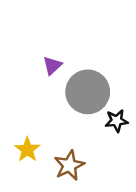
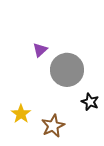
black star: (117, 121) -> (90, 102), moved, turned 30

